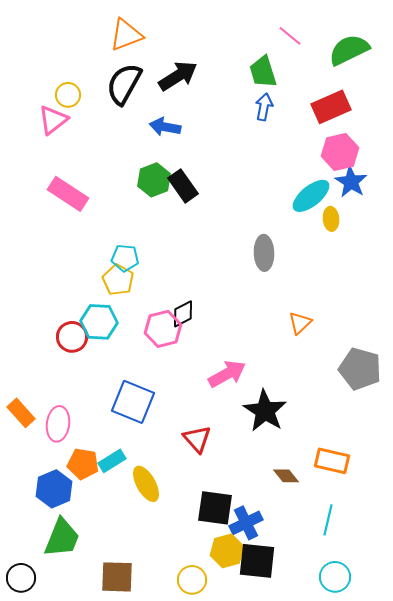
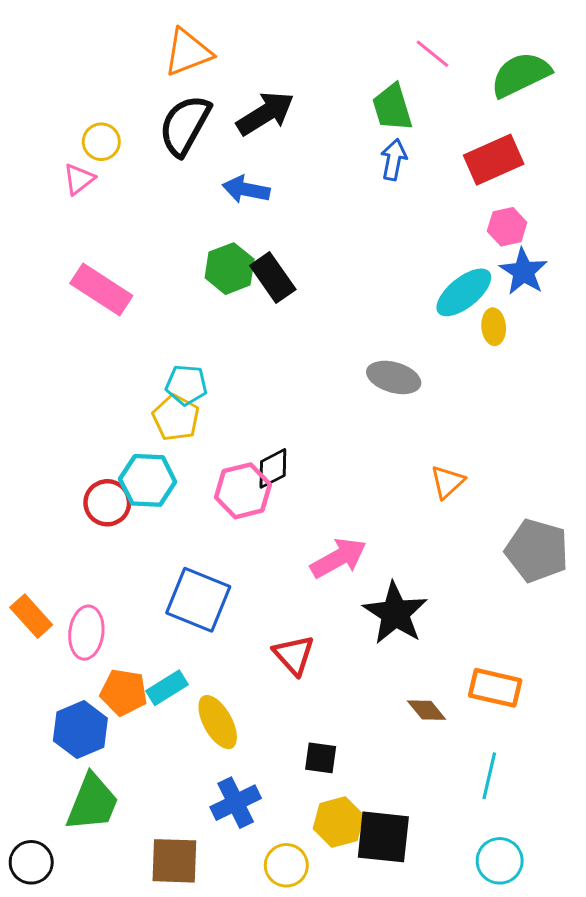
pink triangle: (53, 120) -> (79, 179), size x0.7
pink hexagon: (340, 152) -> (507, 227), size x0.7
gray ellipse: (264, 253) -> (394, 377), turned -72
black square: (215, 508) -> (321, 758), size x0.6
blue cross: (246, 523) -> (236, 803), moved

